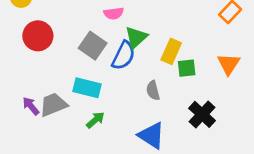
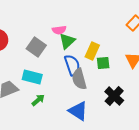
pink semicircle: (114, 13) -> (59, 30), moved
blue semicircle: (123, 55) -> (72, 65), moved, turned -45
gray semicircle: (153, 91) -> (79, 79), size x1.5

